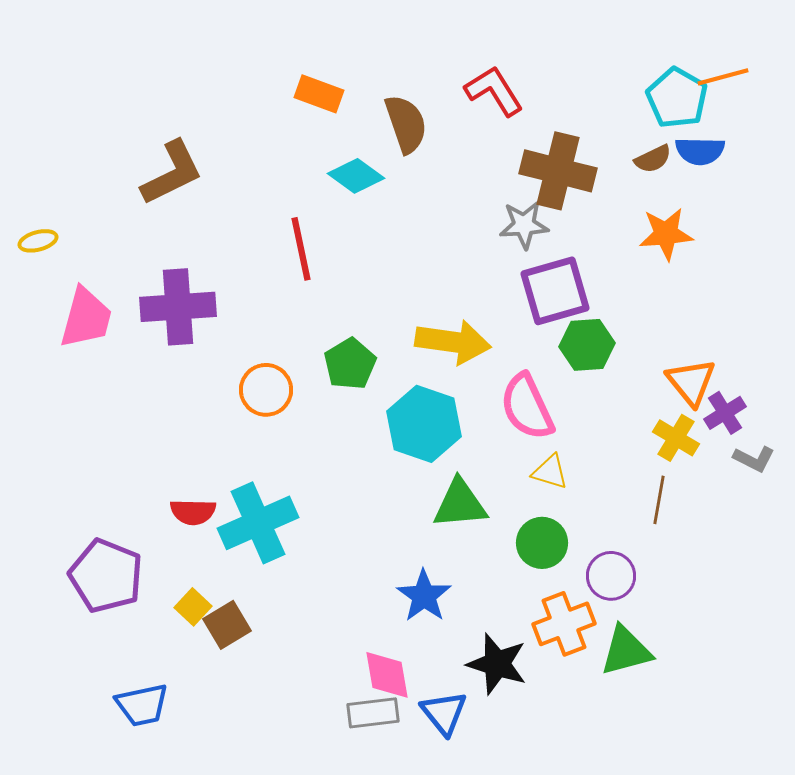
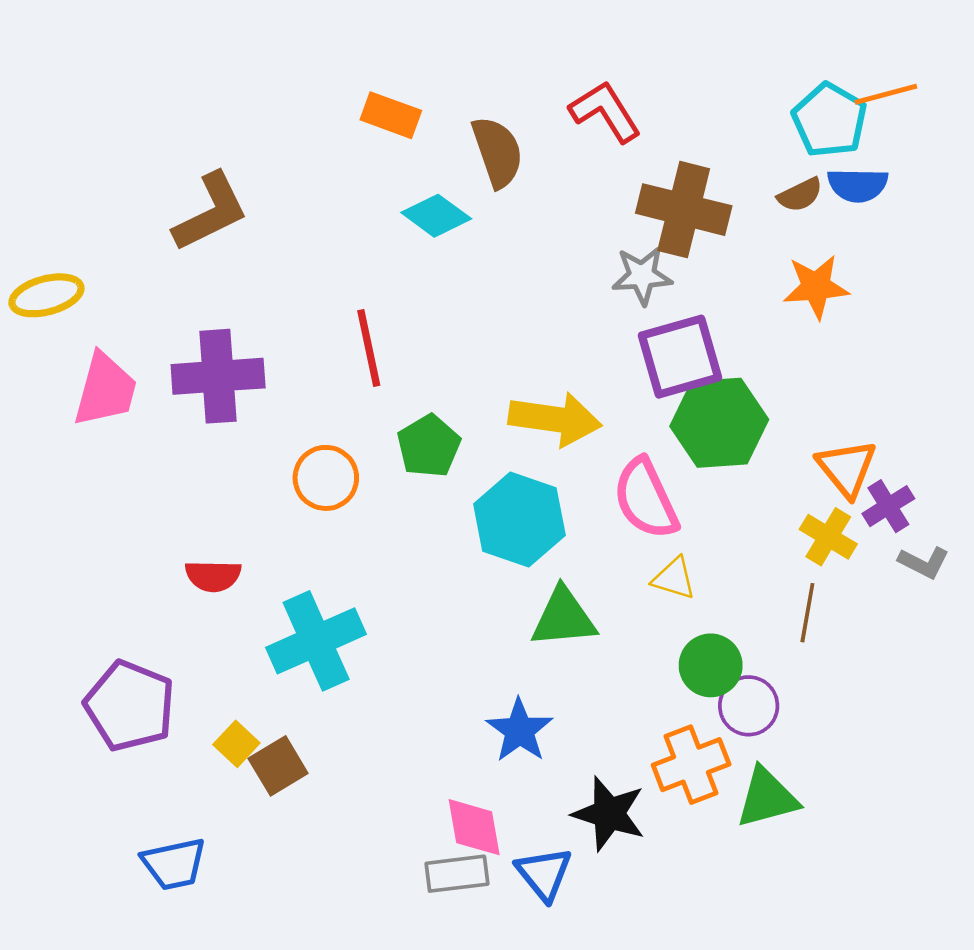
yellow ellipse: (38, 241) -> (46, 295), size x1.5
red line: (301, 249) -> (369, 348), moved
green hexagon: (587, 345) -> (719, 423), size x1.4
red semicircle: (193, 512) -> (213, 576), moved
green circle: (542, 543) -> (711, 665), moved

